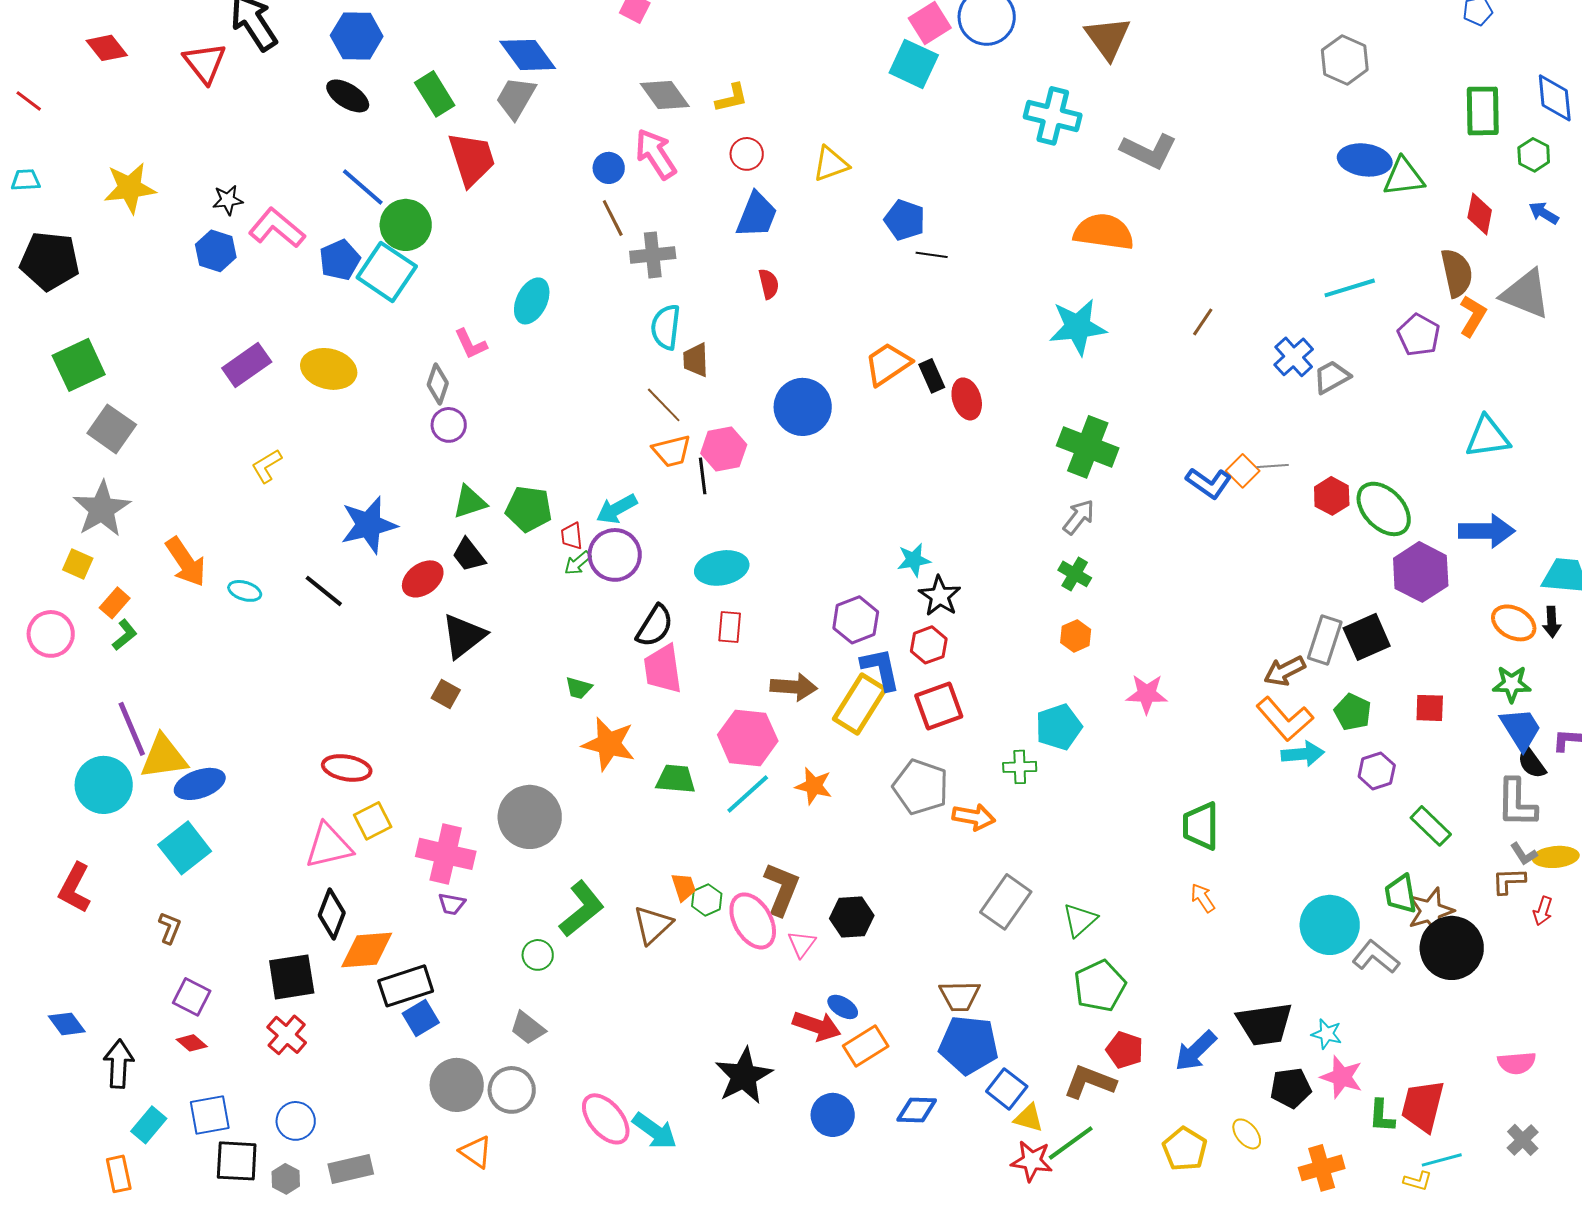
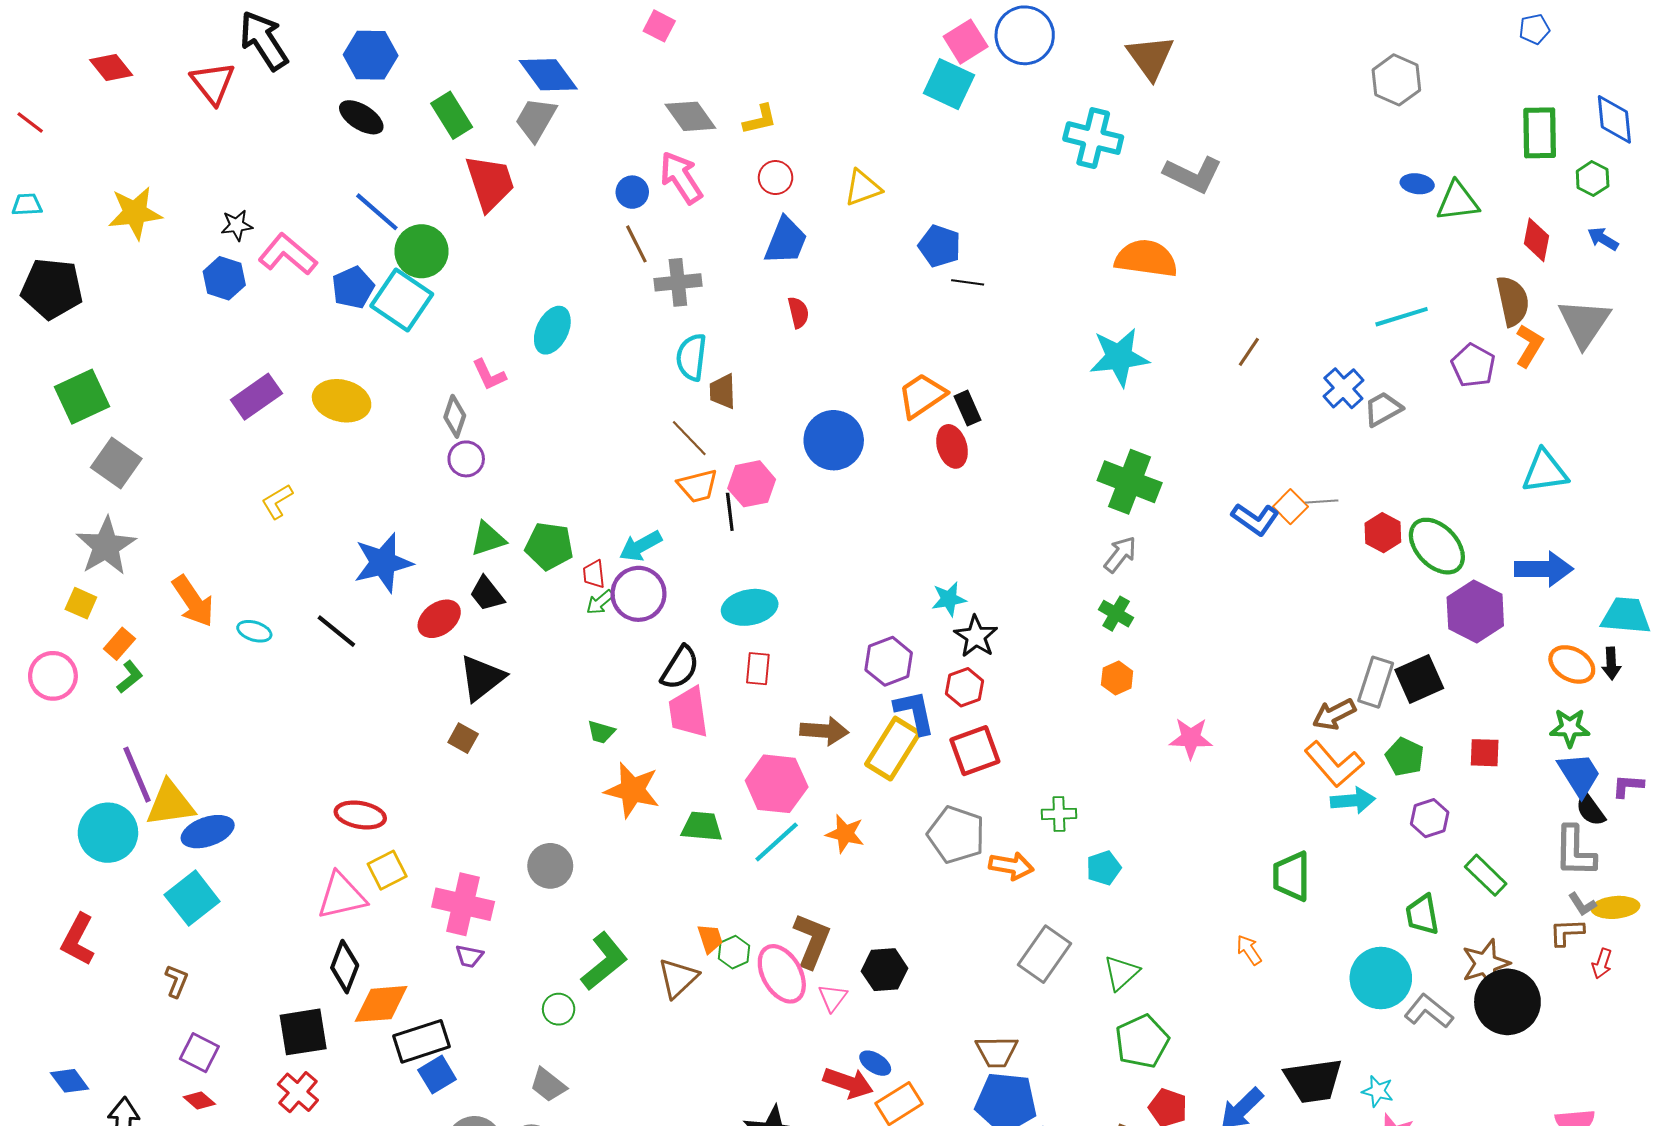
blue ellipse: (1365, 160) -> (1417, 184), size x0.6
gray triangle: (1526, 294) -> (1584, 323), turned 42
red ellipse: (967, 399) -> (952, 446), moved
cyan pentagon: (1059, 727) -> (1104, 868), moved, size x0.7
gray circle: (530, 817) -> (550, 866), size x0.7
green trapezoid: (1201, 826) -> (1292, 876), moved
green trapezoid: (1401, 894) -> (1422, 915), moved

